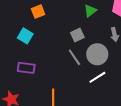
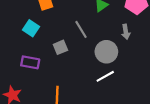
gray square: (77, 35) -> (60, 47), moved
gray line: (74, 57) -> (81, 29), moved

